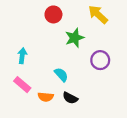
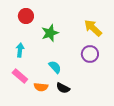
red circle: (53, 14) -> (26, 16), moved
yellow arrow: (98, 14) -> (93, 28), moved
green star: (75, 38) -> (50, 33), moved

